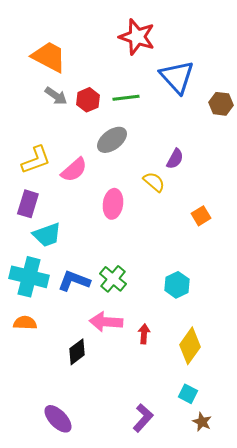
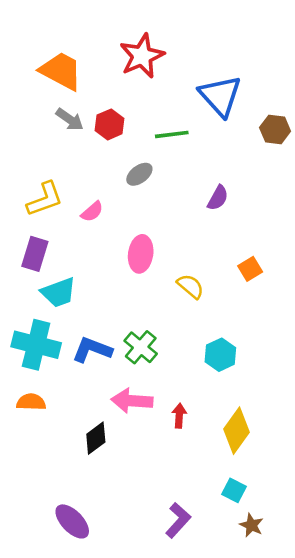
red star: (137, 37) -> (142, 56), moved, turned 30
green line: (126, 98) -> (172, 134), moved
gray ellipse: (112, 140) -> (139, 174), size x0.7
pink semicircle: (74, 170) -> (92, 212), size x0.7
yellow semicircle: (154, 182) -> (190, 286), moved

